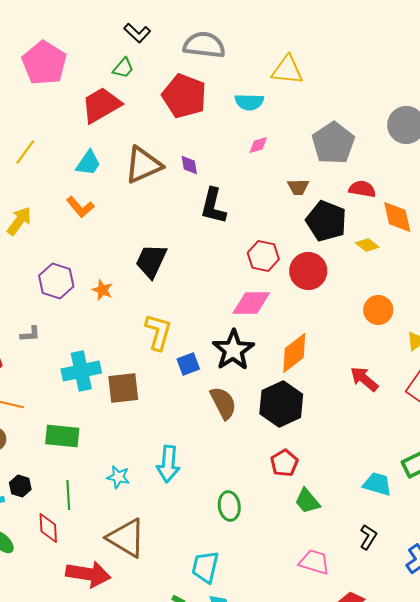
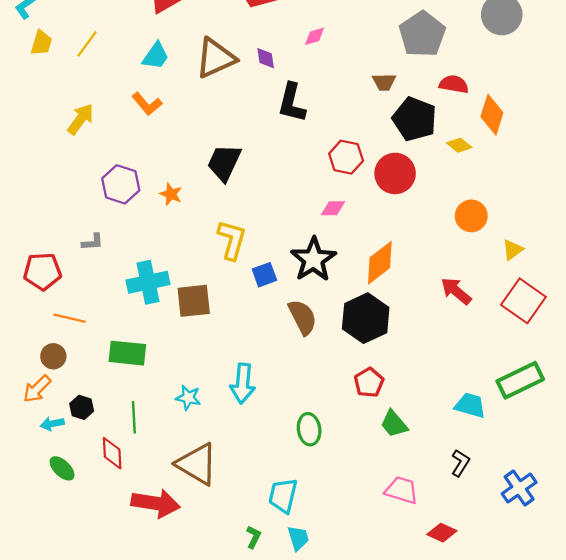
pink diamond: (258, 145) -> (315, 36), moved
orange diamond: (397, 217) -> (492, 115), turned 30
pink diamond: (251, 303) -> (333, 208), size x0.6

